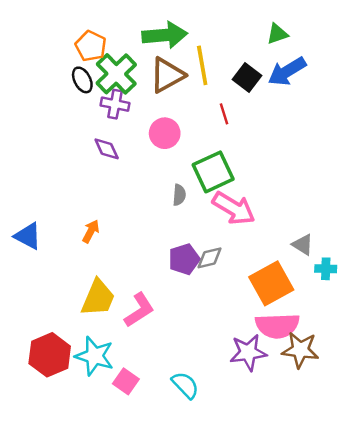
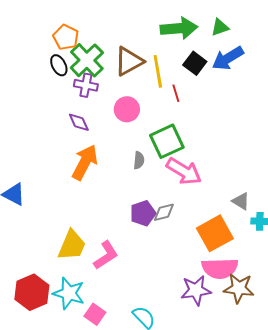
green arrow: (165, 35) -> (179, 28), moved
yellow line: (202, 65) -> (158, 71), moved
orange arrow: (91, 231) -> (85, 162), moved, size x1.8

